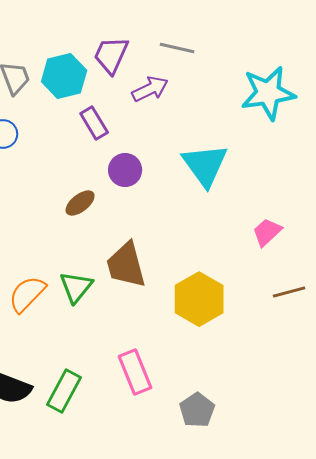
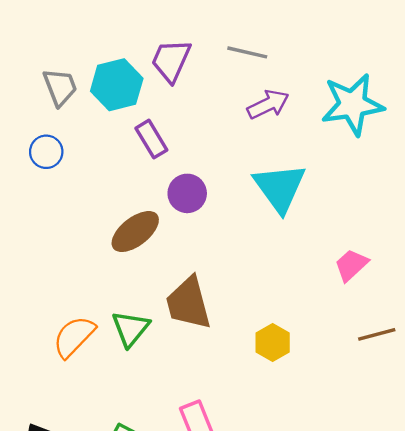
purple arrow: (150, 89) -> (268, 104), moved
brown ellipse: (80, 203) -> (135, 232), size x1.4
yellow hexagon: (199, 299) -> (273, 342), size x0.6

